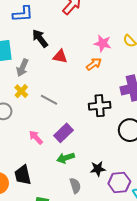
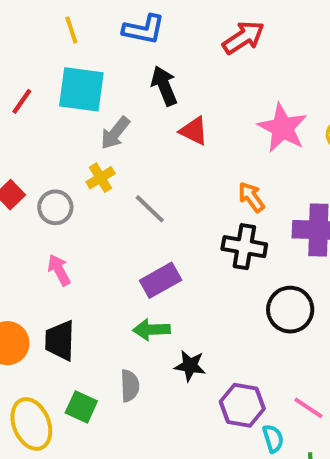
pink star: (103, 43) -> (283, 128), size x1.4
orange arrow: (94, 64) -> (251, 197), moved, turned -105
pink arrow: (36, 137) -> (59, 270), moved
black star: (98, 169) -> (190, 366), moved
gray semicircle: (75, 186) -> (130, 386), moved

